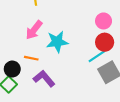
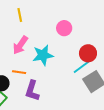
pink circle: (104, 21) -> (64, 28), moved
purple L-shape: (44, 78) -> (32, 91), turned -120

